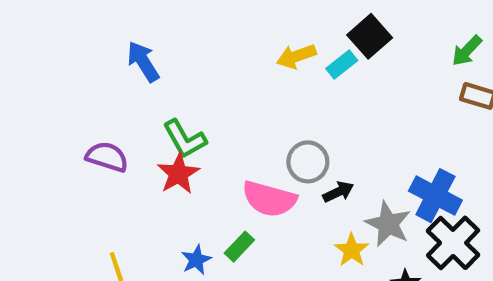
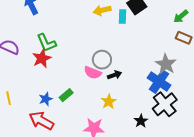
cyan rectangle: (342, 65) -> (123, 16), turned -56
pink semicircle: (269, 199) -> (93, 73), moved, size x0.7
gray star: (388, 224) -> (166, 64), moved
yellow star: (352, 250) -> (109, 101), moved

